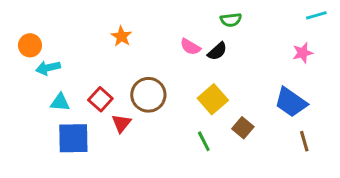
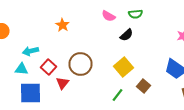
pink semicircle: (190, 47) -> (108, 16), moved
cyan arrow: (48, 68) -> (30, 51), moved
green line: (204, 141) -> (118, 95), turned 64

